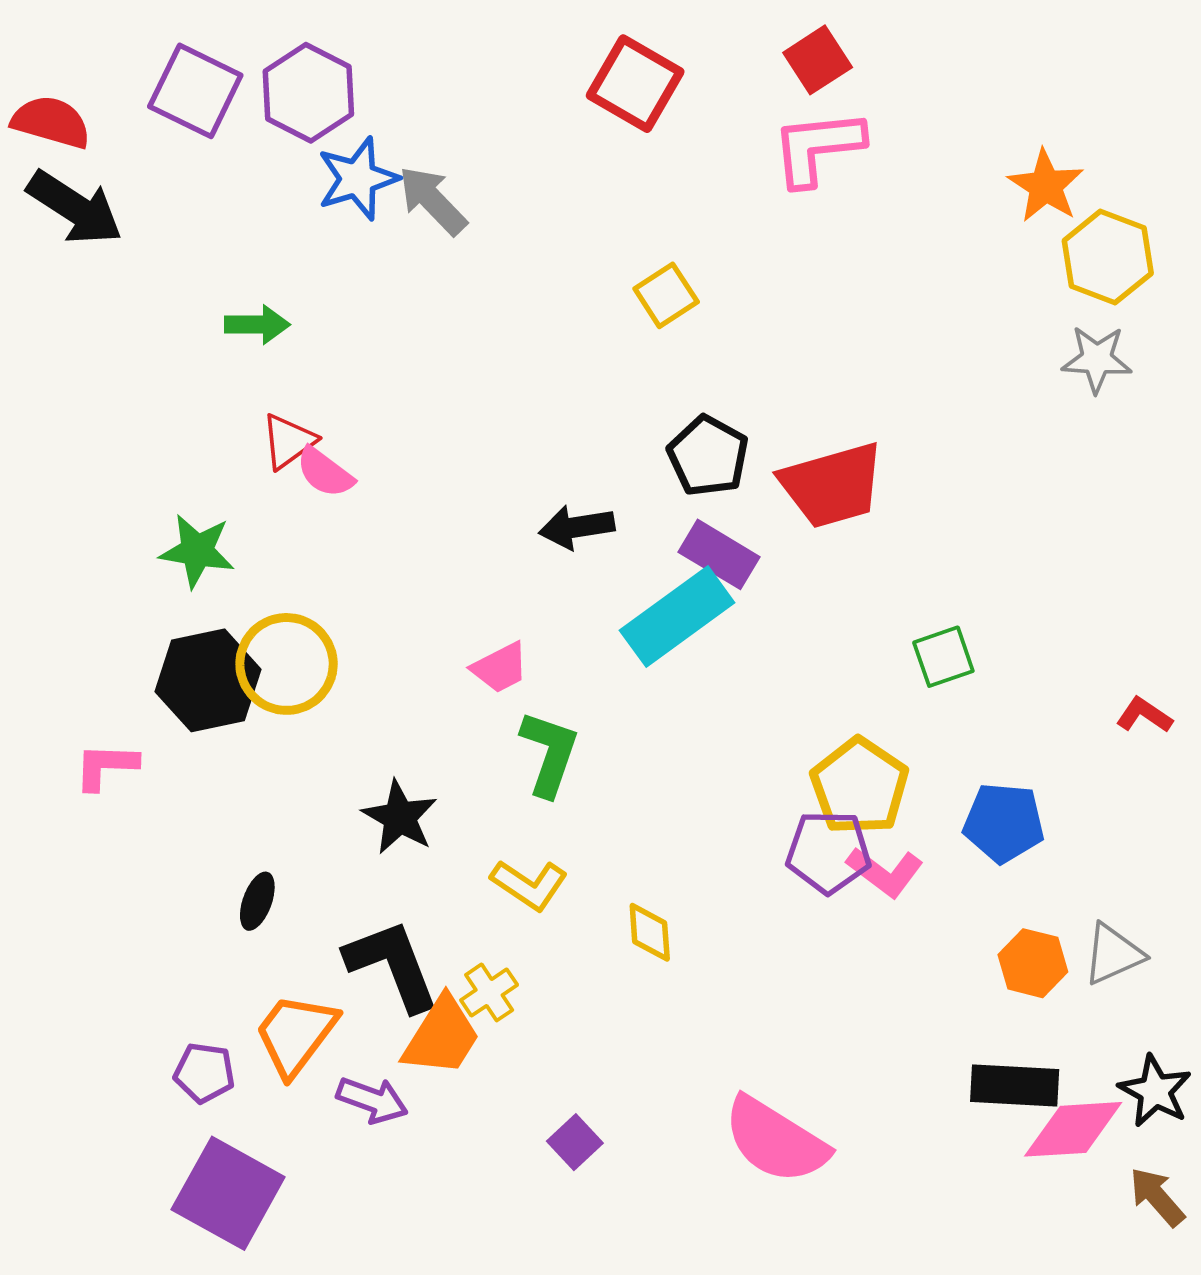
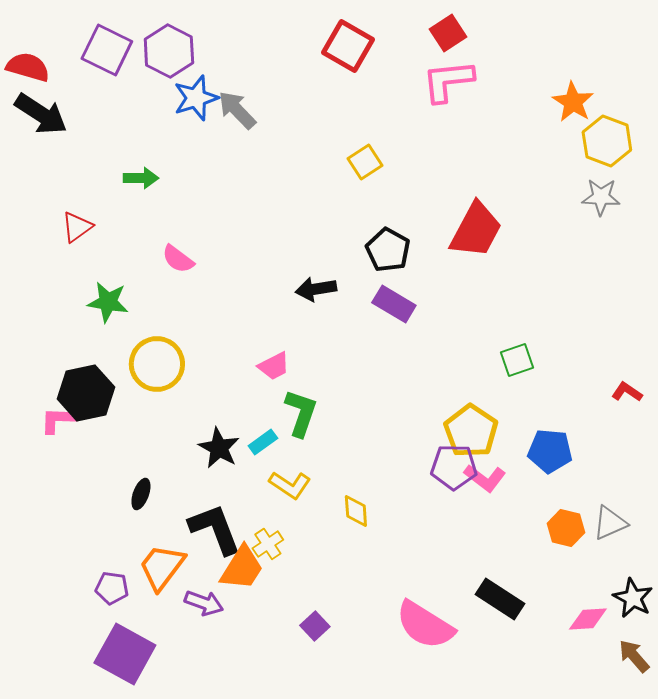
red triangle: (288, 441) -> (77, 227), moved
red trapezoid: (832, 485) -> (476, 230), moved, turned -46
cyan rectangle: (677, 617) -> (263, 442), moved, size x0.5
black hexagon: (208, 680) -> (86, 393), moved
black rectangle: (1015, 1086) -> (500, 599), moved, turned 30
pink diamond: (1073, 1129) -> (588, 619), size x0.7

